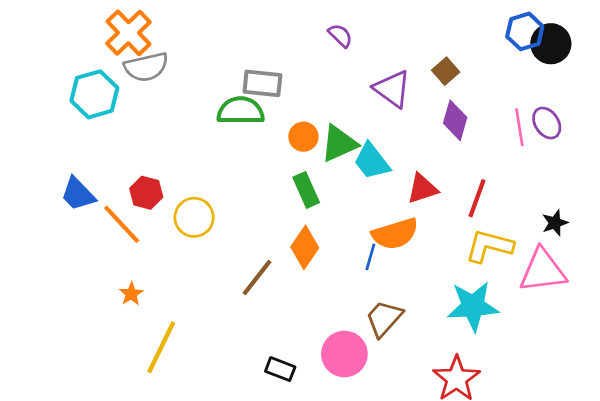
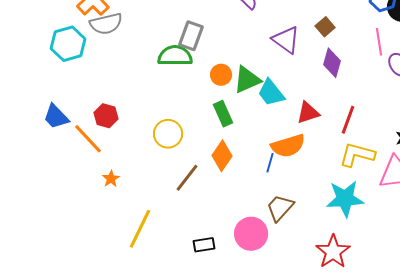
gray rectangle: (262, 83) -> (191, 36), turned -76
pink line: (519, 127) -> (379, 42), moved
yellow circle: (194, 217) -> (168, 134), moved
orange star: (131, 294) -> (111, 179), moved
yellow line: (161, 347) -> (140, 229), moved
black rectangle: (280, 369) -> (204, 245), turned -30

